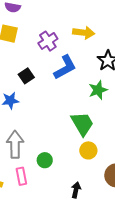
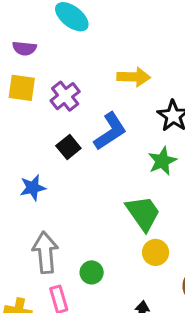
purple cross: (48, 41) -> (65, 96), moved
black square: (26, 76) -> (68, 147), moved

